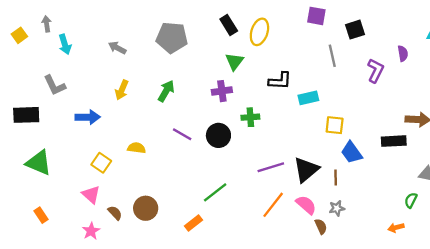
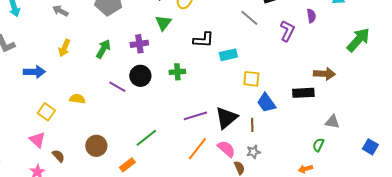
gray line: (332, 56) -> (249, 18), turned -36
purple cross: (222, 91) -> (139, 44), moved
black circle: (218, 135) -> (140, 76), moved
brown circle: (146, 208) -> (96, 146), moved

